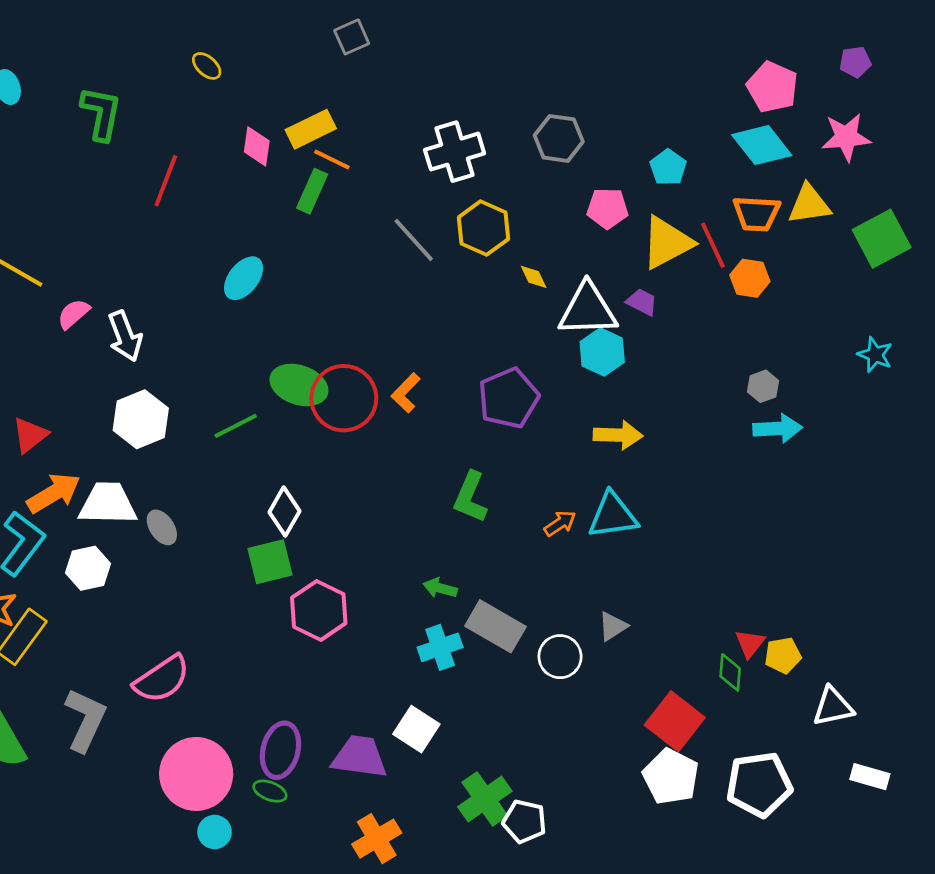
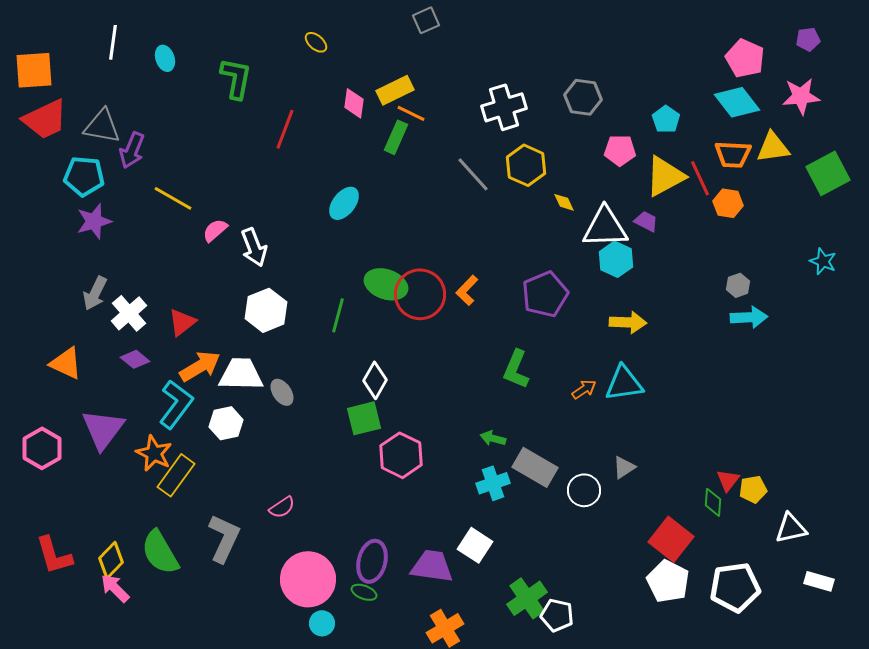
green line: (236, 426) -> (338, 315), turned -48
pink semicircle: (162, 679) -> (282, 507), size x0.6

